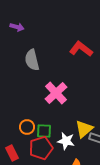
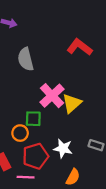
yellow triangle: (84, 129) -> (72, 103), moved
green square: (44, 131) -> (33, 119), moved

